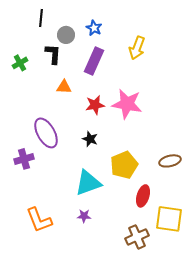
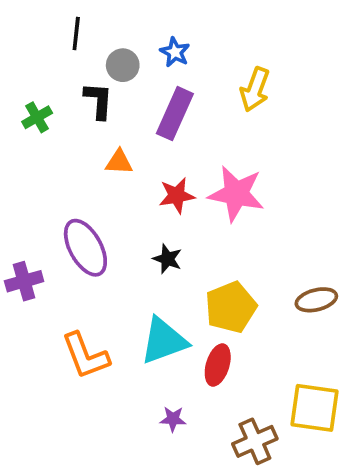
purple cross: (24, 159) -> (24, 281), moved
red ellipse: (143, 196) -> (218, 365), moved
purple star: (84, 216) -> (173, 419), moved
orange L-shape: (39, 220) -> (85, 356), moved

